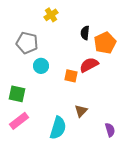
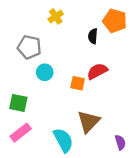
orange pentagon: (105, 43) -> (115, 21), moved, turned -30
brown triangle: (81, 111) -> (88, 122), size x1.6
cyan semicircle: (58, 128) -> (63, 140), turned -45

